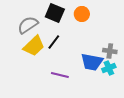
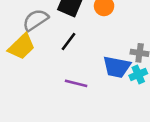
yellow trapezoid: (34, 46) -> (22, 47), moved

